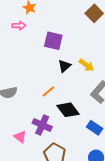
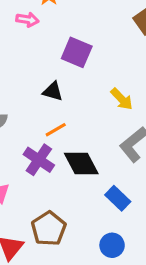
black triangle: (64, 66) -> (53, 91), moved, turned 48
purple cross: (42, 125) -> (39, 160), moved

